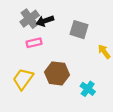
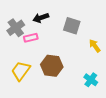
gray cross: (30, 19) -> (16, 28), moved
cyan cross: (88, 89) -> (91, 80), moved

